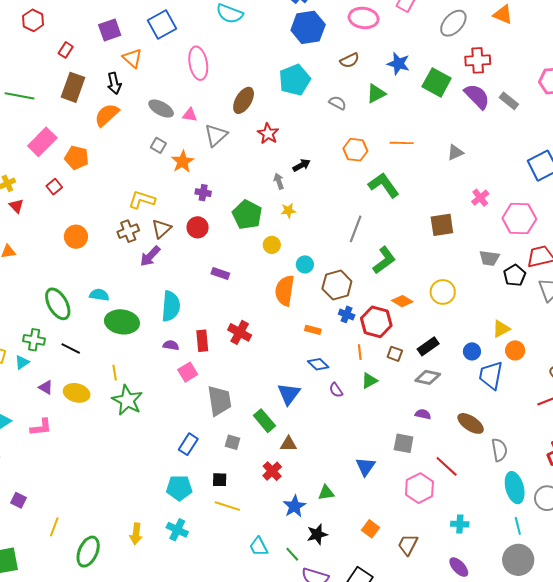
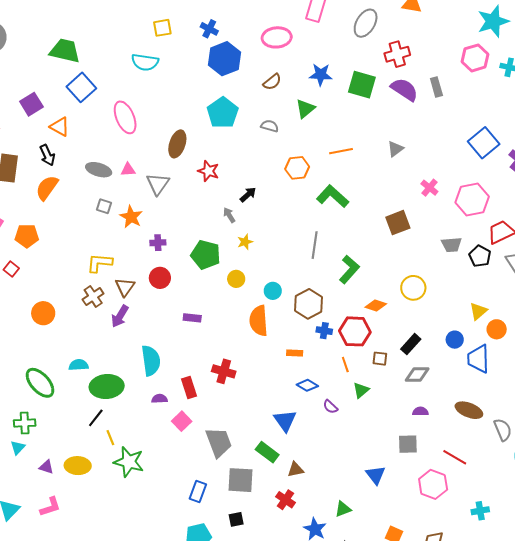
gray rectangle: (509, 101) -> (436, 87), turned 48
black line: (71, 349) -> (96, 418), moved, turned -66
gray square: (232, 442) -> (240, 480), size x1.8

